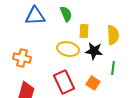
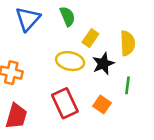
blue triangle: (35, 16) -> (28, 19), turned -45
yellow rectangle: (84, 31) -> (90, 38), turned 32
black star: (94, 51) -> (103, 64), turned -30

